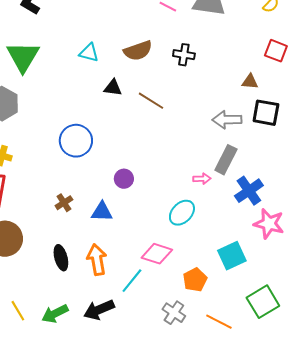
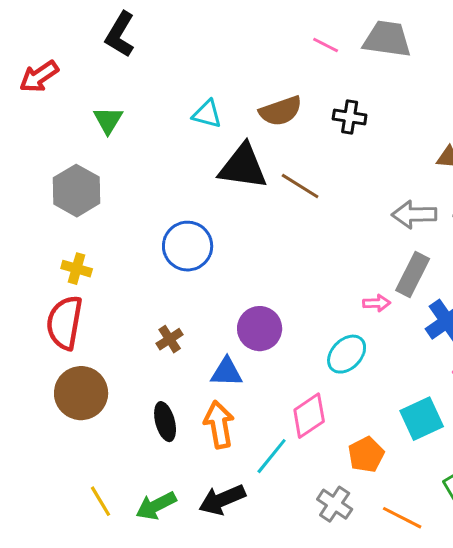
green triangle: (23, 57) -> (108, 120), size x0.6
black triangle: (113, 88) -> (243, 167), size x1.8
purple circle: (124, 179) -> (260, 329), moved, size x1.5
blue triangle: (102, 212) -> (227, 372), moved
pink diamond: (157, 254) -> (309, 416), turned -52

